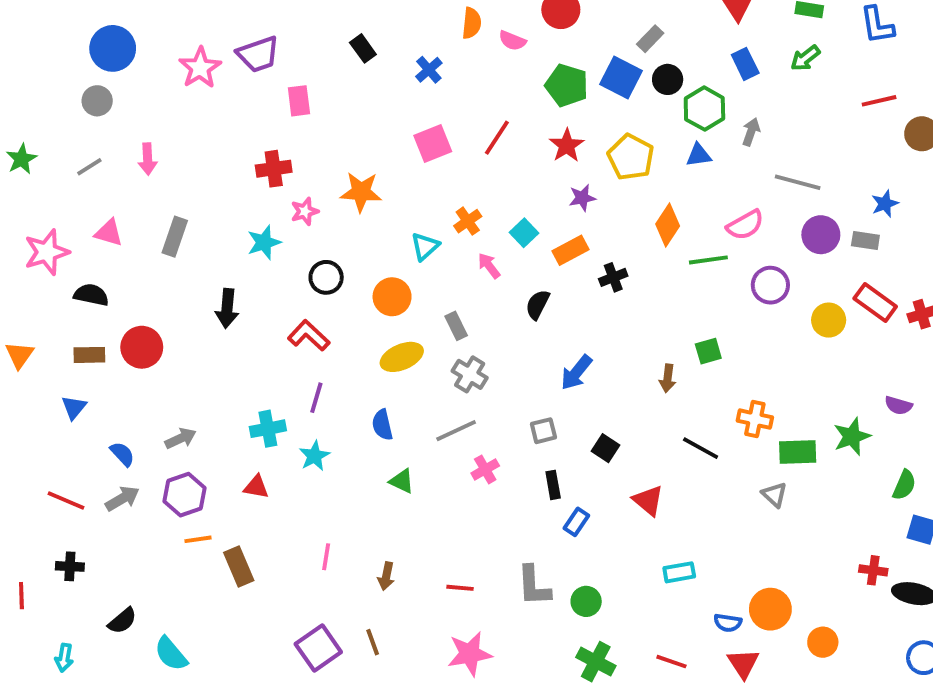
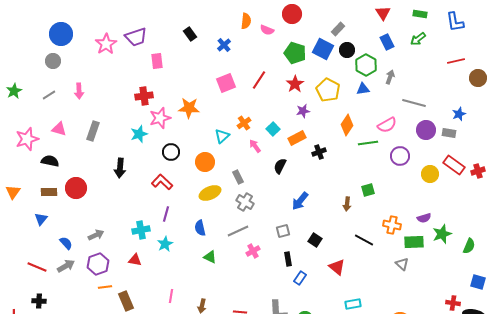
pink star: (305, 211) -> (160, 118), size x1.5
purple semicircle: (898, 405) -> (424, 218), moved, turned -32
green semicircle: (904, 485) -> (469, 246), moved

